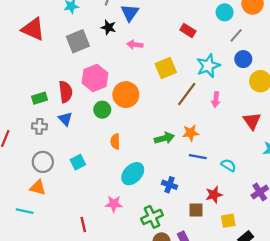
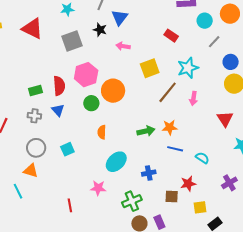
blue circle: (243, 59) -> (231, 62), moved
blue cross: (169, 185) -> (149, 173), turned -32
cyan line: (25, 211) -> (18, 191), turned 49

